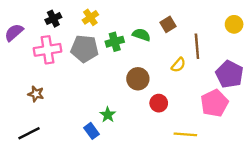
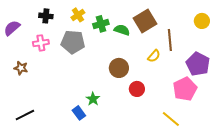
black cross: (53, 19) -> (46, 16), turned 32
brown square: (168, 24) -> (145, 21), size x1.6
green cross: (115, 42) -> (101, 24), moved
pink cross: (48, 50) -> (41, 43), size x0.7
brown star: (36, 94) -> (21, 68), moved
yellow line: (185, 134) -> (171, 119), moved, turned 36

